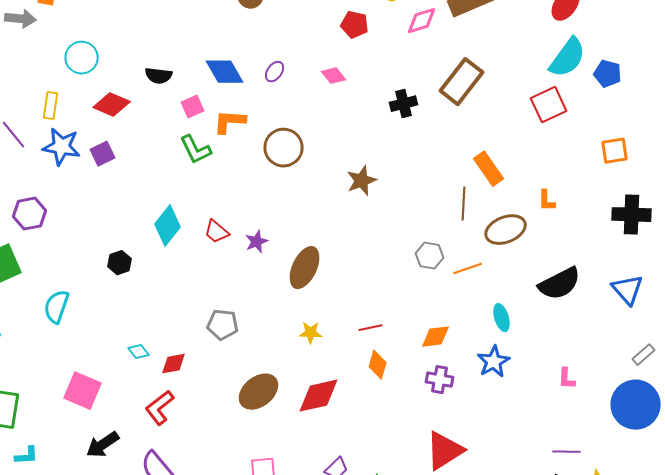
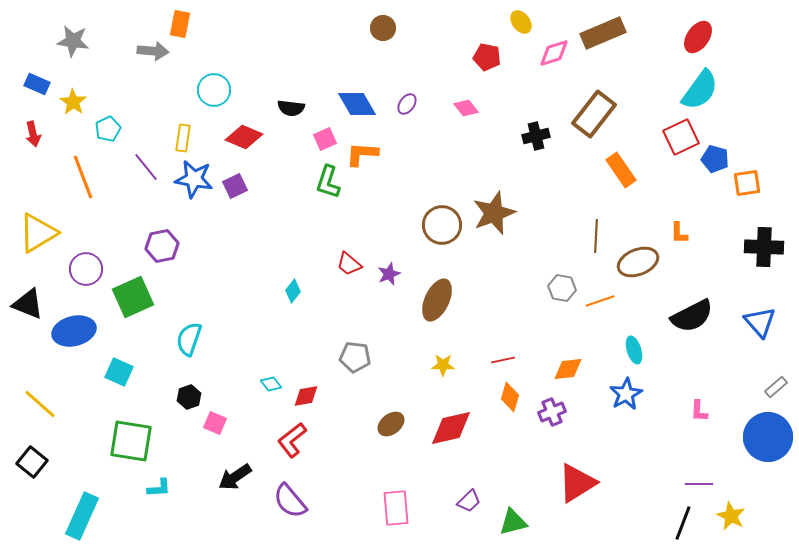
blue pentagon: (608, 74) -> (715, 159), moved
brown circle: (284, 148) -> (442, 225), moved
green L-shape: (196, 150) -> (328, 182), turned 44
orange rectangle: (489, 169) -> (621, 170), moved
brown star: (362, 181) -> (494, 213), size x1.4
cyan diamond: (168, 226) -> (293, 291), moved, size x0.6
black hexagon: (120, 263) -> (189, 397), moved
purple cross: (440, 380) -> (552, 412), moved, turned -32
pink square: (83, 391) -> (215, 423), size x0.6
brown ellipse: (259, 392) -> (391, 424), size x0.7

